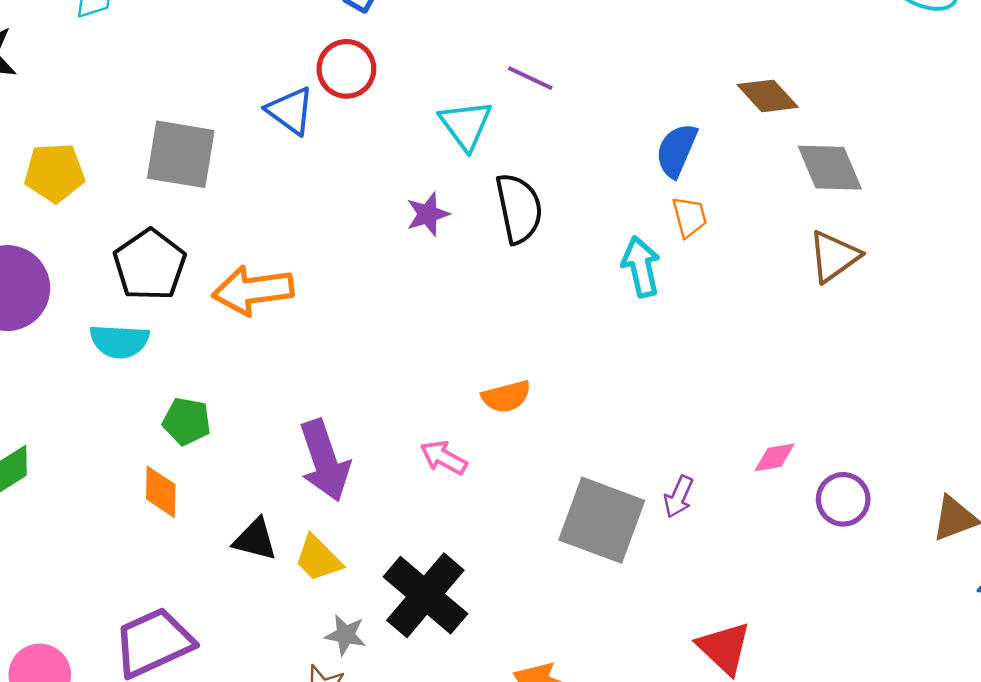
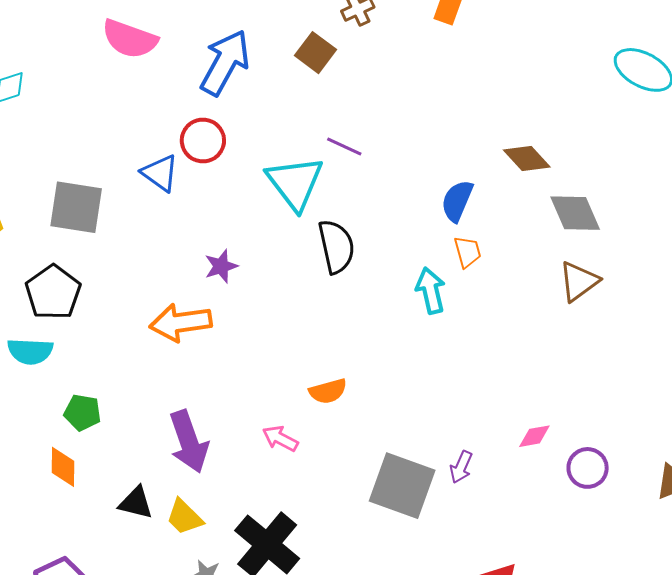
cyan triangle: (466, 125) -> (295, 183), size x1.4
purple star: (428, 214) -> (221, 266), moved
orange arrow: (253, 290) -> (181, 323), moved

